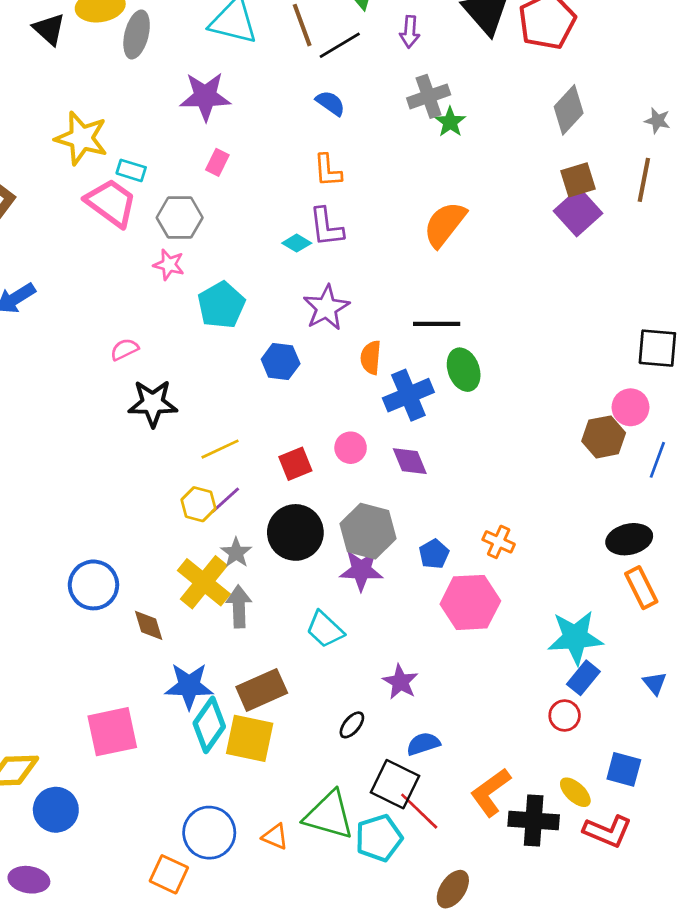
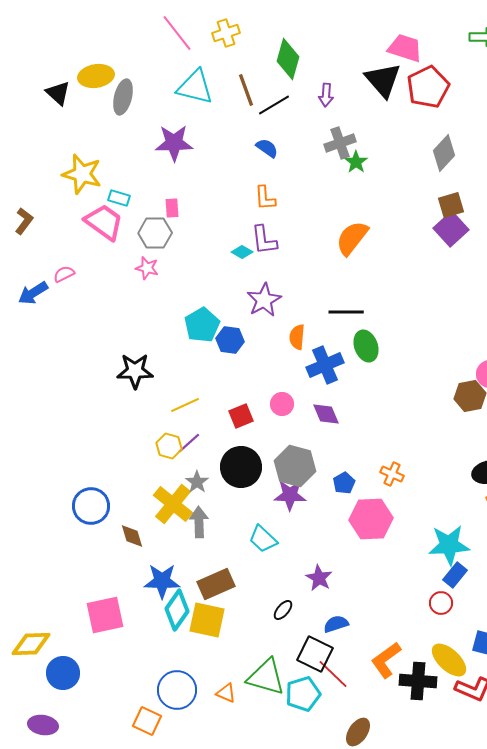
pink rectangle: (217, 162) -> (172, 208), moved, turned -30
cyan pentagon: (221, 305) -> (202, 325), moved
pink semicircle: (124, 349) -> (64, 274), moved
yellow ellipse: (575, 792) -> (449, 660), size x1.5

